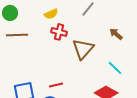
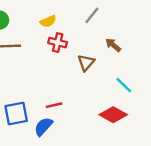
brown arrow: (116, 34) -> (113, 45), moved
brown triangle: (83, 49) -> (86, 63), size x0.7

